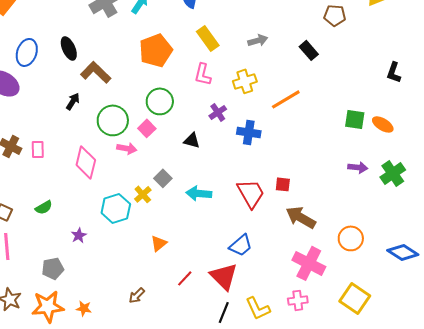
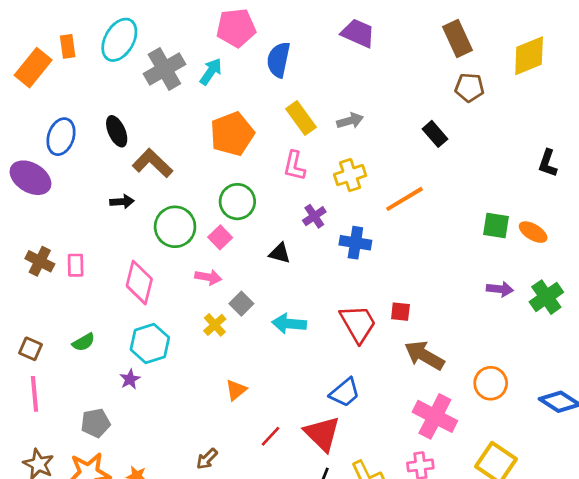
gray arrow: (258, 40) -> (350, 121), moved
black arrow: (73, 101) -> (122, 202), turned 54
pink arrow: (127, 148) -> (208, 277), moved
cyan hexagon: (116, 208) -> (150, 343), moved

